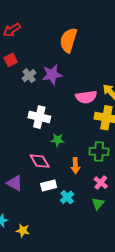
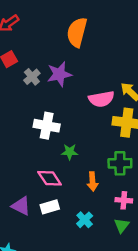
pink cross: (101, 183) -> (124, 200), turned -32
white rectangle: (49, 185) -> (50, 207), moved

